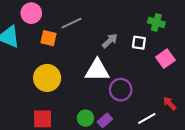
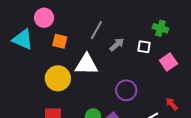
gray line: (71, 23) -> (96, 30), moved, turned -36
white triangle: (97, 70) -> (86, 64), moved

